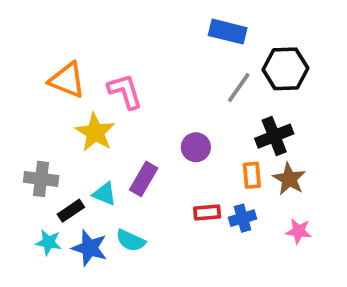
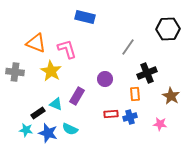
blue rectangle: (228, 32) -> (85, 17), moved
black hexagon: (285, 69) -> (168, 29), moved
gray cross: (41, 179) -> (15, 72), moved
brown star: (289, 179) -> (171, 96), moved

